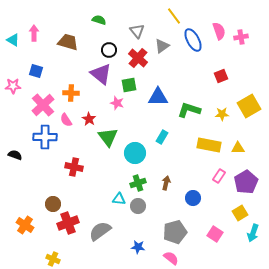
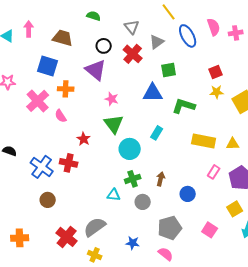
blue square: (36, 71) -> (48, 66), moved, size x1.5
green square: (129, 85) -> (169, 70), moved
yellow star: (222, 114) -> (217, 92), moved
red star: (89, 119) -> (84, 139), moved
blue cross: (45, 137) -> (42, 167), moved, turned 35
green triangle: (108, 137) -> (114, 124), moved
gray circle: (138, 206) -> (143, 202), moved
red cross: (68, 223) -> (67, 237), moved, turned -30
orange cross: (25, 225) -> (20, 238), moved, turned -36
yellow cross: (53, 259) -> (95, 255), moved

